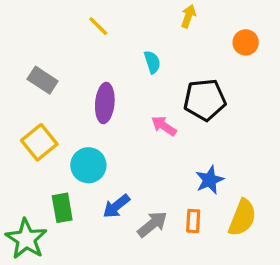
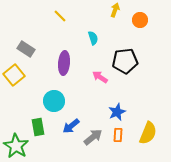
orange circle: (246, 42) -> (140, 20), moved
yellow square: (39, 142) -> (14, 75), moved
blue star: (210, 180) -> (117, 112), moved

